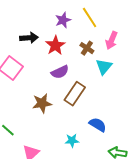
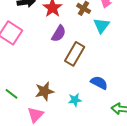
purple semicircle: (60, 72) -> (59, 34), turned -30
brown star: (42, 103) -> (44, 91), moved

